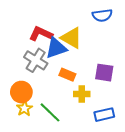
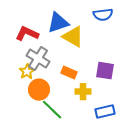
red L-shape: (41, 34) -> (27, 34), moved
blue triangle: (56, 48) -> (58, 23), moved
orange circle: (21, 92) -> (39, 90), moved
yellow star: (24, 108) -> (27, 72), moved

